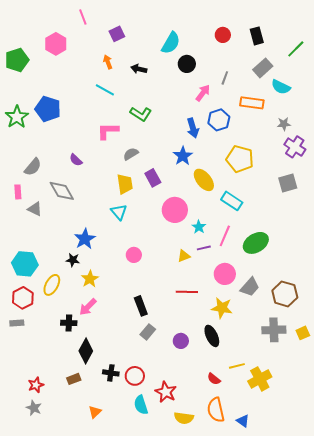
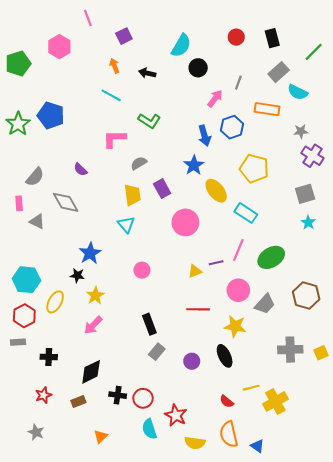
cyan star: (199, 227) -> (308, 222), moved
brown hexagon: (285, 294) -> (306, 296), moved
black cross: (69, 323) -> (49, 357), moved
black diamond: (86, 351) -> (91, 372), turned 35
red star: (36, 385) -> (43, 395), moved

